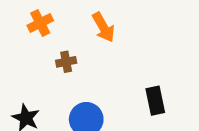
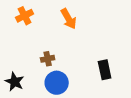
brown cross: (66, 62) -> (48, 59), moved

